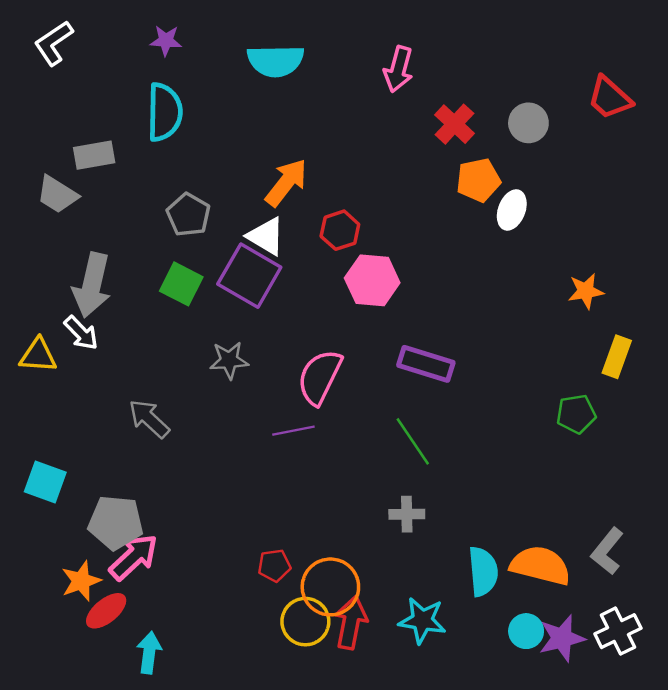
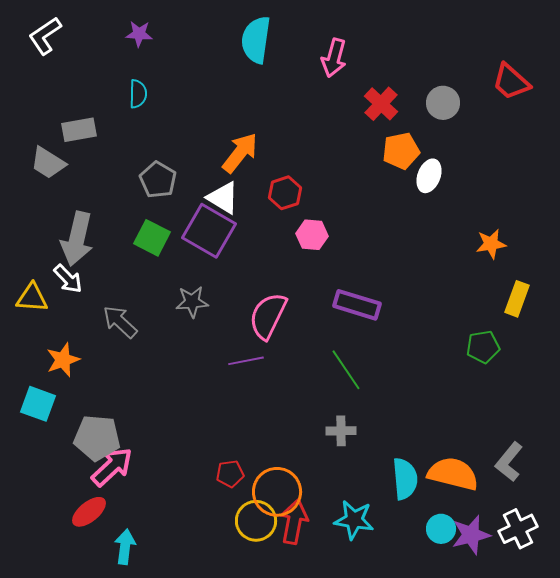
cyan semicircle: (276, 61) -> (256, 40), moved, turned 99
cyan semicircle: (165, 112) -> (138, 94), size x0.6
pink hexagon: (372, 280) -> (312, 235), size x0.7
gray arrow: (149, 419) -> (120, 322), moved
orange star: (81, 581) -> (63, 360), moved

